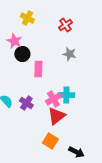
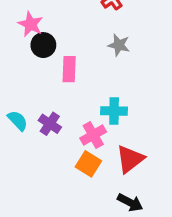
pink cross: (53, 99) -> (93, 135), moved
red triangle: (56, 116) -> (130, 159), moved
orange square: (50, 141) -> (88, 164), moved

